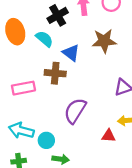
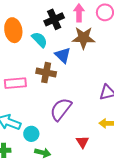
brown star: (104, 41) -> (83, 38), moved
red triangle: (109, 136) -> (82, 142), moved, turned 48

